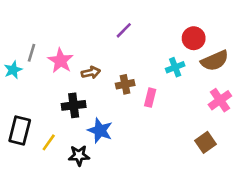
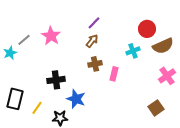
gray line: (32, 53) -> (24, 40), turned 32
pink star: (61, 61) -> (51, 36), moved
brown arrow: (91, 72) -> (92, 41), moved, turned -40

